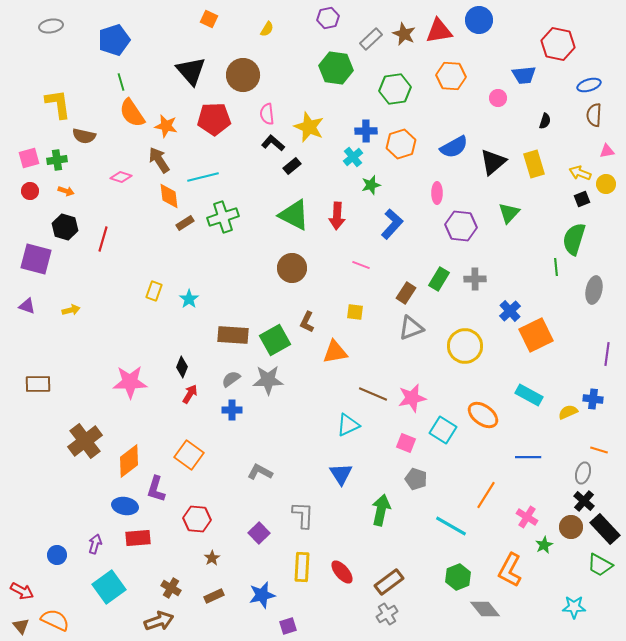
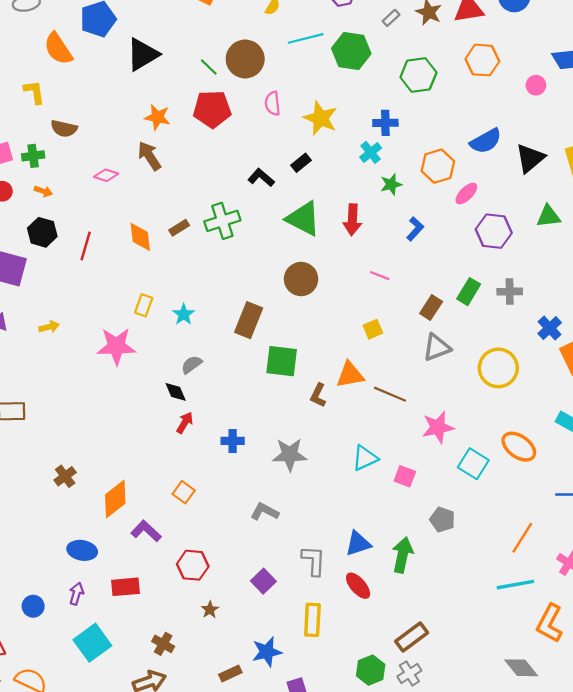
gray rectangle: (371, 39) -> (391, 18), size x0.7
black triangle: (191, 71) -> (143, 54), moved, turned 40
green line: (121, 82) -> (209, 67), moved, turned -30
yellow L-shape: (58, 104) -> (34, 92), size x0.7
orange semicircle: (132, 113) -> (58, 49), moved
black L-shape: (273, 143) -> (261, 178), moved
orange hexagon: (401, 144) -> (438, 166), moved
cyan line: (203, 177) -> (306, 38), moved
pink ellipse: (437, 193) -> (466, 194), turned 45
orange diamond: (169, 196) -> (140, 237), moved
green triangle: (509, 213) -> (548, 216), turned 40
blue L-shape: (392, 224) -> (415, 229), size x0.7
yellow square: (355, 312) -> (373, 329), turned -30
brown L-shape: (307, 322) -> (318, 395), moved
brown rectangle: (233, 335) -> (249, 320), moved, turned -72
green square: (275, 340) -> (282, 361), turned 36
black diamond: (182, 367) -> (176, 392), turned -45
gray semicircle: (231, 379) -> (192, 365), moved
gray star: (268, 380) -> (290, 455), moved
pink star: (130, 382) -> (116, 346), moved
brown line: (373, 394) -> (390, 394), moved
brown cross: (85, 441) -> (65, 476), size x0.6
pink square: (406, 443) -> (405, 476), moved
orange square: (189, 455) -> (184, 492), size x0.7
blue triangle: (341, 474) -> (358, 544), moved, turned 45
purple L-shape: (156, 489) -> (146, 531), turned 116
blue ellipse: (125, 506) -> (82, 550), moved
cyan line: (451, 526) -> (515, 585), moved, turned -40
red ellipse: (342, 572) -> (358, 586), moved
green hexagon: (458, 577) -> (371, 670), moved
brown rectangle: (214, 596) -> (230, 673), moved

